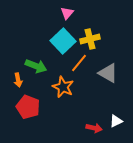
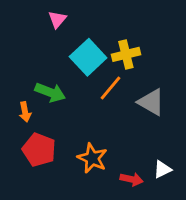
pink triangle: (67, 13) -> (57, 19), moved
orange star: (63, 87) -> (92, 158), moved

